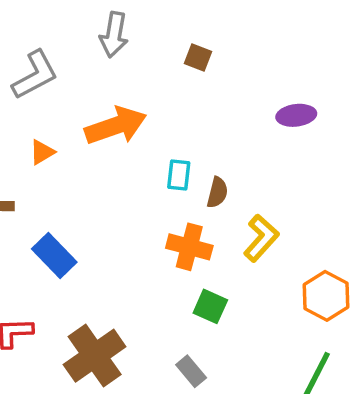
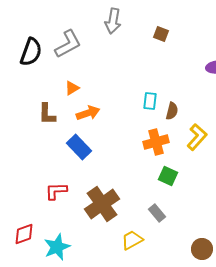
orange arrow: (116, 126) -> (88, 113), moved, size x0.7
orange cross: (189, 247) -> (156, 142), turned -30

